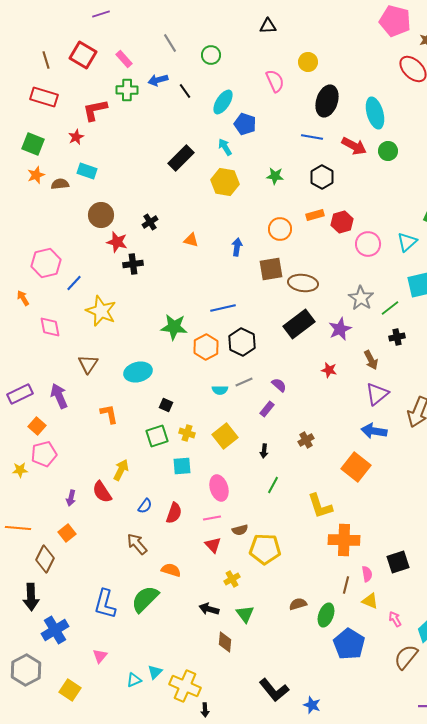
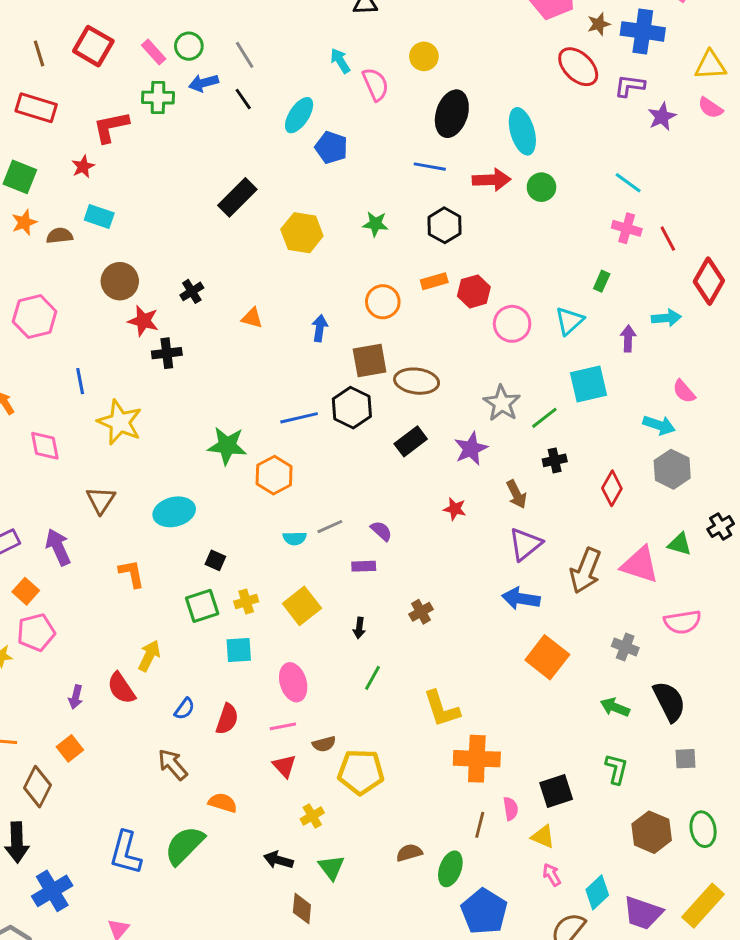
gray line: (170, 43) -> (245, 55), moved
green circle: (211, 55) -> (189, 46), moved
red arrow: (354, 146) -> (492, 180), turned -30
cyan arrow: (225, 147) -> (340, 61), moved
pink hexagon: (46, 263) -> (35, 316), moved
blue line: (74, 283) -> (80, 381), turned -54
black rectangle: (299, 324) -> (411, 441), size x0.7
black hexagon: (242, 342) -> (352, 408), moved
purple rectangle: (267, 409) -> (364, 566), turned 49
yellow cross: (187, 433) -> (246, 601), turned -35
orange square: (356, 467) -> (547, 657), moved
yellow triangle: (370, 601) -> (543, 837), moved

